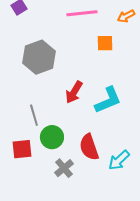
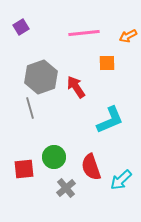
red arrow: (74, 92) -> (76, 87), moved, turned 115
gray line: (34, 115) -> (30, 108), moved

